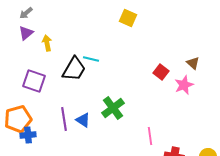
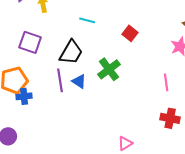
black trapezoid: (74, 69) -> (71, 52), moved
red square: (161, 72) -> (130, 33), moved
pink line: (150, 136) -> (166, 82), moved

